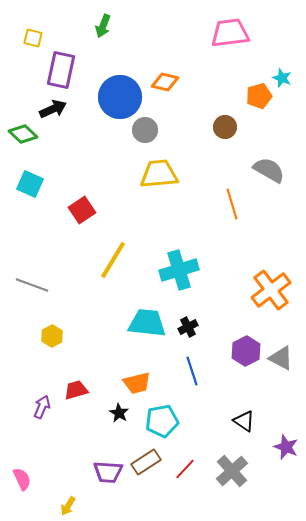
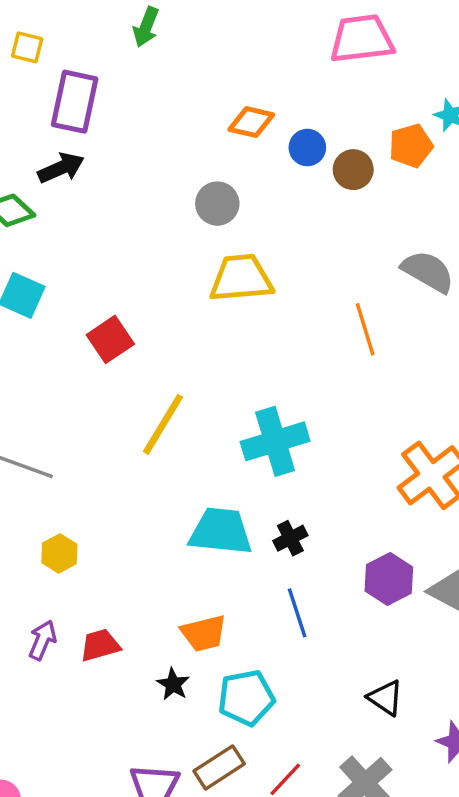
blue circle: (120, 97) -> (307, 148), moved, size x0.5
brown circle: (225, 127) -> (353, 170), moved
purple arrow: (42, 407) -> (42, 640), moved

